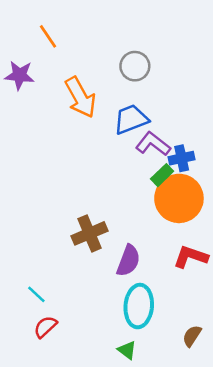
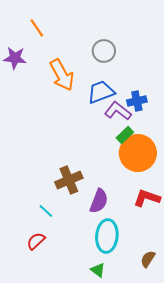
blue cross: (182, 158) -> (137, 101), moved
cyan line: (36, 294) -> (46, 211), moved
red semicircle: (45, 327) -> (36, 241), moved

